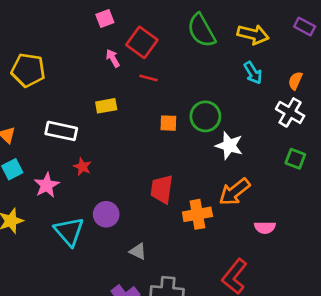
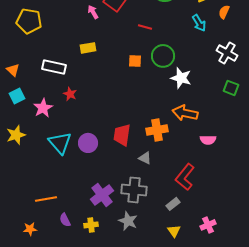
red line: (149, 78) -> (145, 27), moved
orange semicircle: (295, 81) -> (224, 12), moved
red trapezoid: (162, 189) -> (122, 135), moved
orange arrow: (234, 192) -> (185, 113), turned 50
purple circle: (106, 214) -> (88, 143), moved
gray triangle: (138, 251) -> (145, 158), moved

